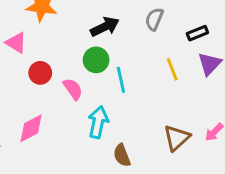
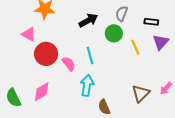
black rectangle: (197, 33) -> (151, 22), turned 32
green circle: (96, 60) -> (114, 33), moved
red circle: (40, 73) -> (46, 54), size x1.5
cyan line: (121, 80) -> (90, 56), moved

